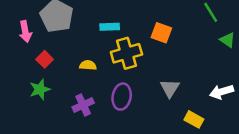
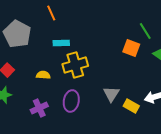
orange square: (161, 33) -> (131, 48), moved
yellow rectangle: (194, 119) -> (131, 106), moved

